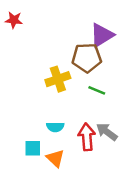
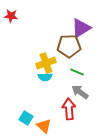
cyan semicircle: (55, 127) -> (45, 77), moved
gray arrow: (107, 132) -> (80, 92), moved
cyan square: (33, 148) -> (26, 118), turned 32

